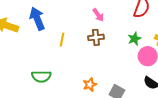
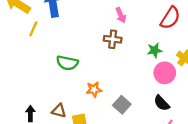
yellow line: (62, 40) -> (33, 29), moved
green semicircle: (41, 76) -> (67, 63), moved

